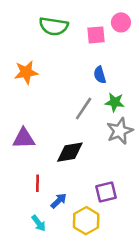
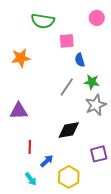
pink square: (96, 35) -> (67, 41), moved
black diamond: (70, 152) -> (69, 130), moved
purple square: (106, 192) -> (99, 154), moved

